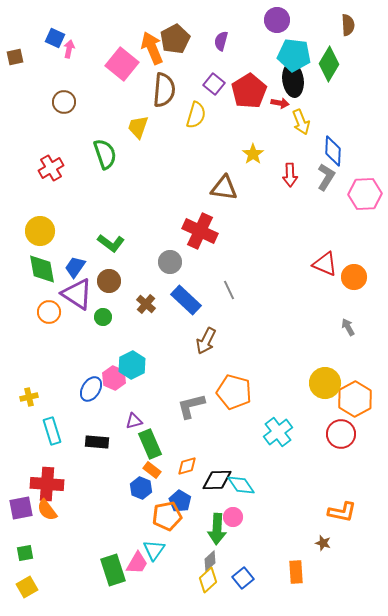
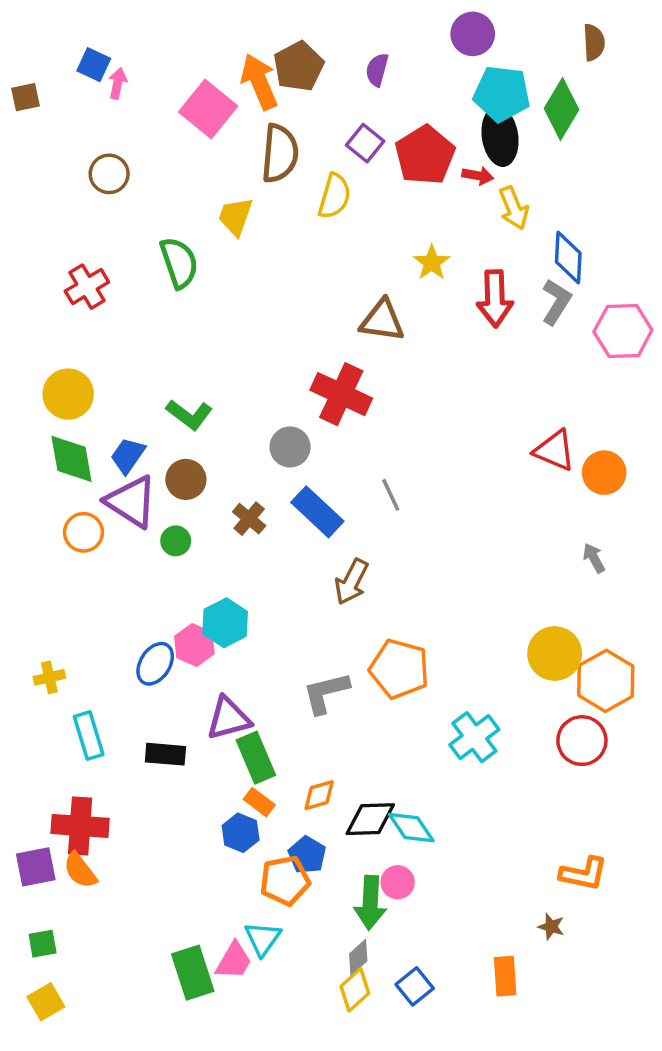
red arrow: (290, 175) -> (495, 298), size x1.4
purple triangle: (134, 421) -> (229, 718), size x1.6

